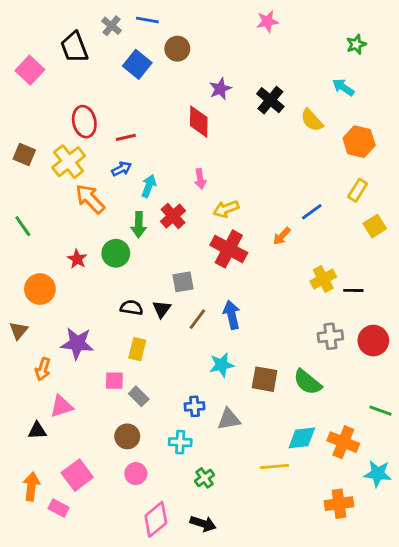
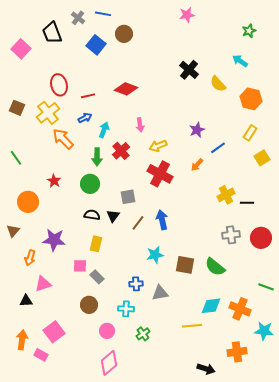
purple star: (220, 89) -> (197, 130), moved
red diamond: (199, 122) -> (126, 89), moved, turned -70
green circle: (116, 253) -> (90, 184), moved
pink circle: (136, 474) -> (107, 331), moved
black arrow: (203, 524) -> (206, 369), moved

